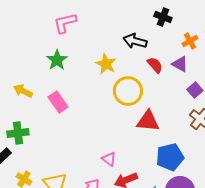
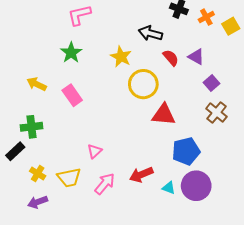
orange cross: (190, 41) -> (206, 17), moved
pink triangle: (109, 159) -> (95, 151), moved, turned 42

